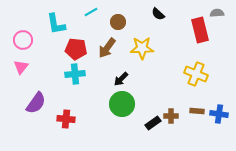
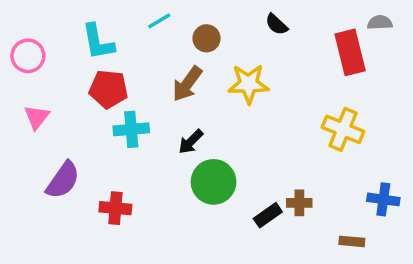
pink circle: (23, 40) -> (28, 56), moved
red pentagon: (76, 49) -> (108, 89), moved
black arrow: (121, 79) -> (191, 142), moved
brown rectangle: (197, 111) -> (352, 241), moved

